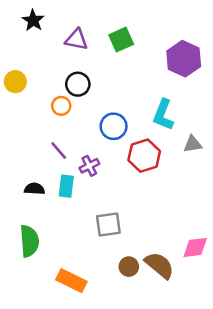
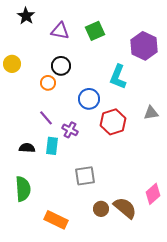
cyan L-shape: (163, 115) -> (118, 77), moved
purple cross: (89, 166) -> (70, 130), turned -35
pink diamond: (195, 247) -> (153, 194), turned -35

